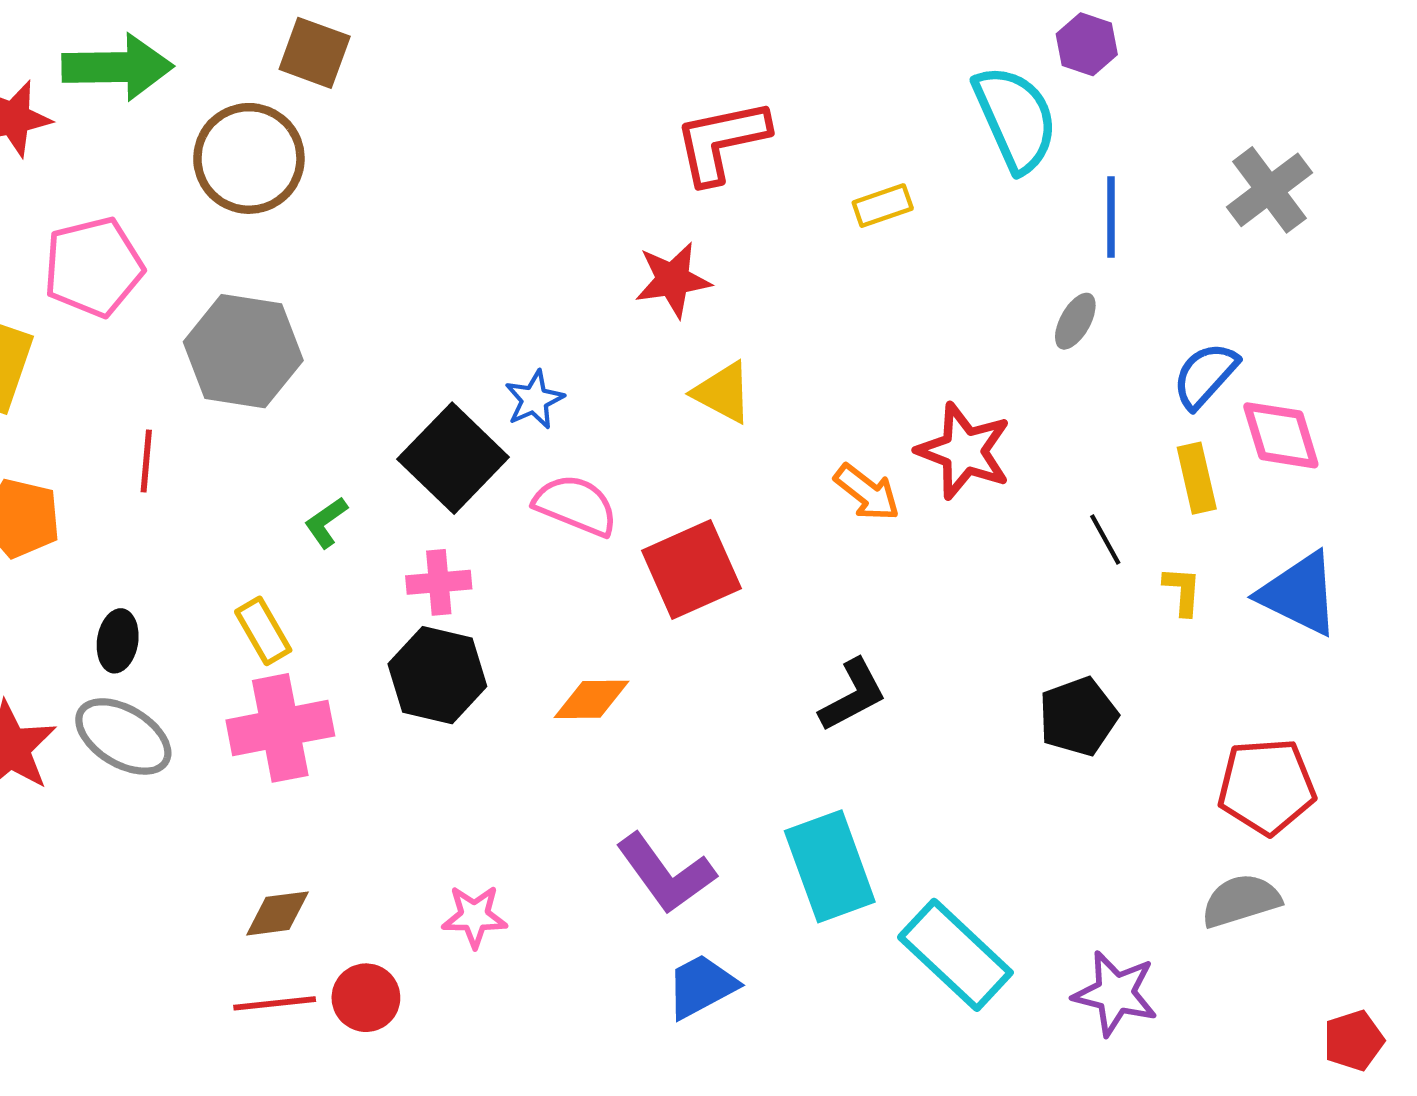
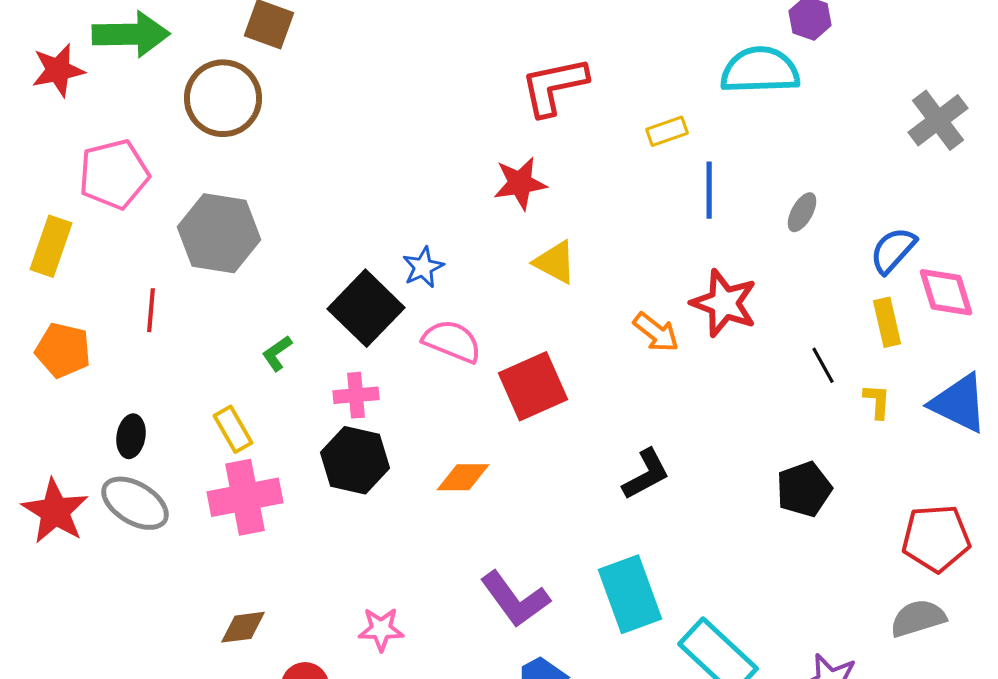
cyan semicircle: (1015, 118) -> (760, 70), turned -68
blue line: (1111, 217) -> (709, 190), moved

